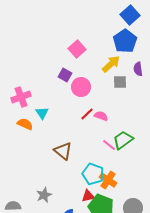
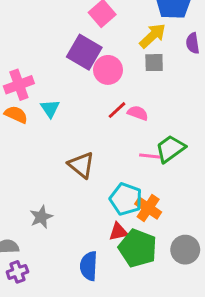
purple square: (65, 75) -> (84, 52), size x1.6
gray square: (120, 82) -> (154, 63), moved
orange semicircle: (25, 124) -> (16, 114), moved
pink line: (109, 145) -> (150, 156), turned -32
gray star: (44, 195) -> (41, 217), moved

